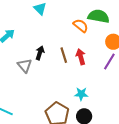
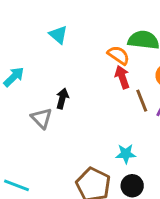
brown line: (64, 55) -> (142, 101), moved
red arrow: (81, 57) -> (122, 77), moved

